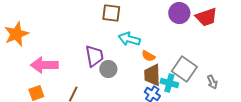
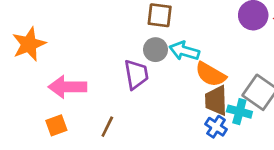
orange semicircle: (148, 56) -> (211, 74), size x1.6
gray circle: (108, 69) -> (155, 50), moved

